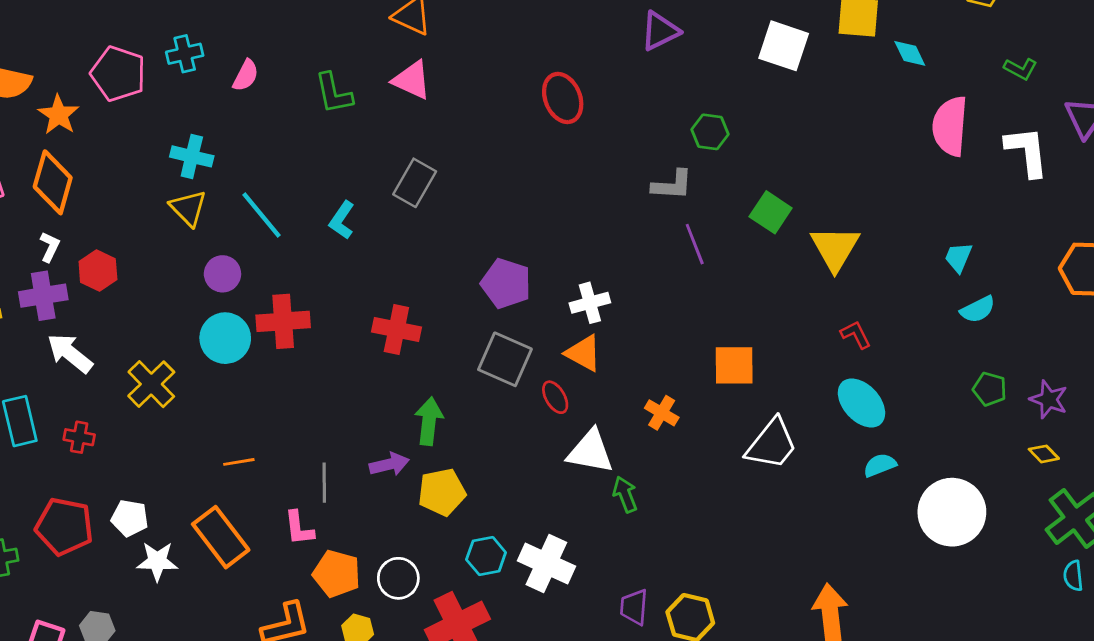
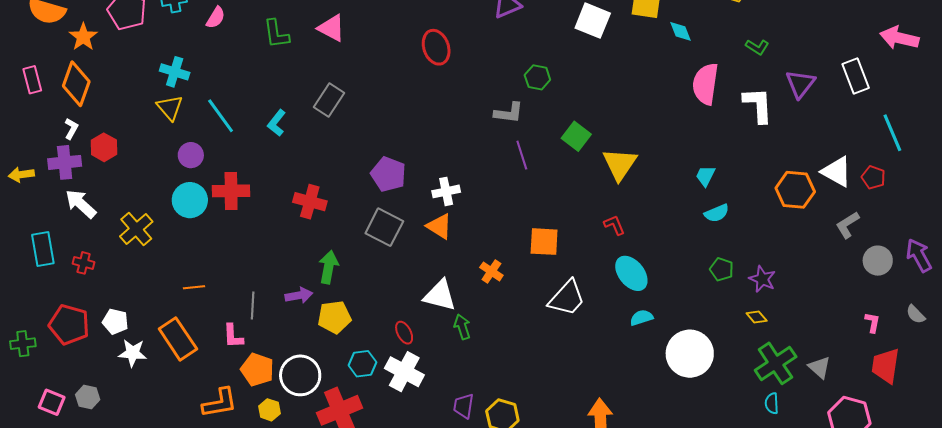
red L-shape: (856, 335) -> (614, 225), moved
red ellipse: (555, 397) -> (404, 333), moved
white circle: (398, 578) -> (300, 375), size x1.4

